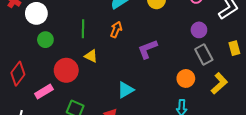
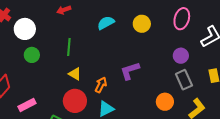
orange arrow: (116, 30) -> (101, 85), moved
red circle: (66, 70) -> (75, 101), moved

